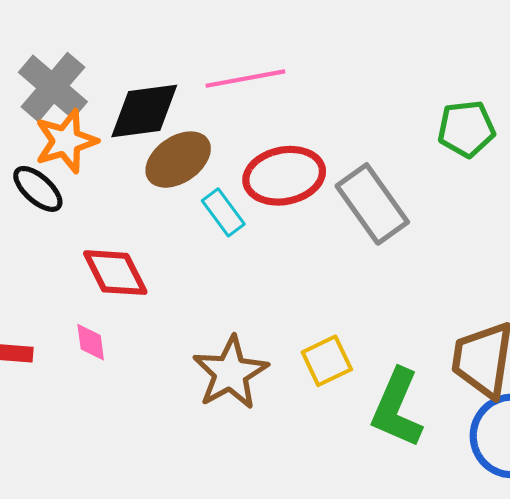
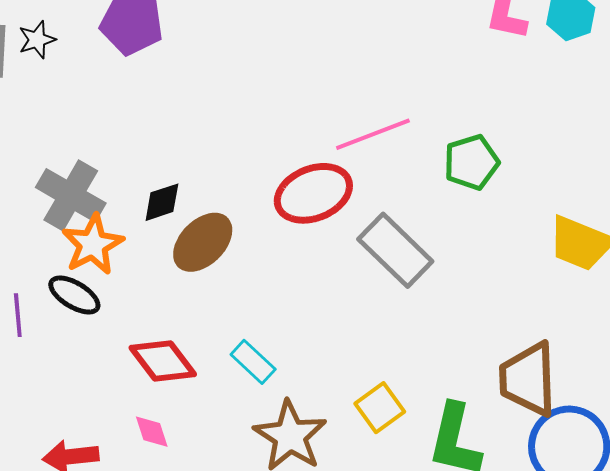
pink line: (245, 79) -> (373, 134), moved
black diamond: (144, 111) -> (162, 202), size x0.6
red ellipse: (284, 176) -> (313, 193), moved
cyan rectangle: (223, 212) -> (253, 362), moved

